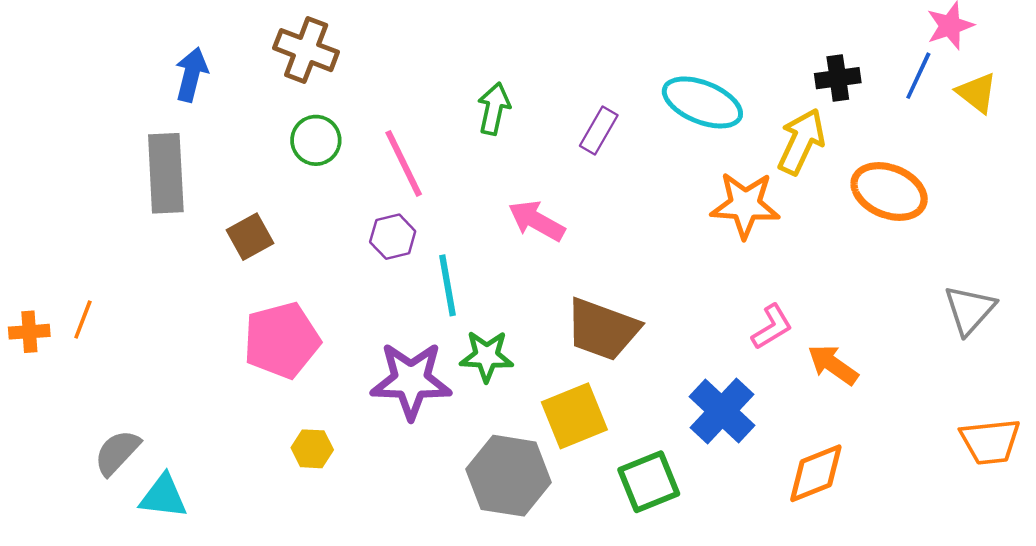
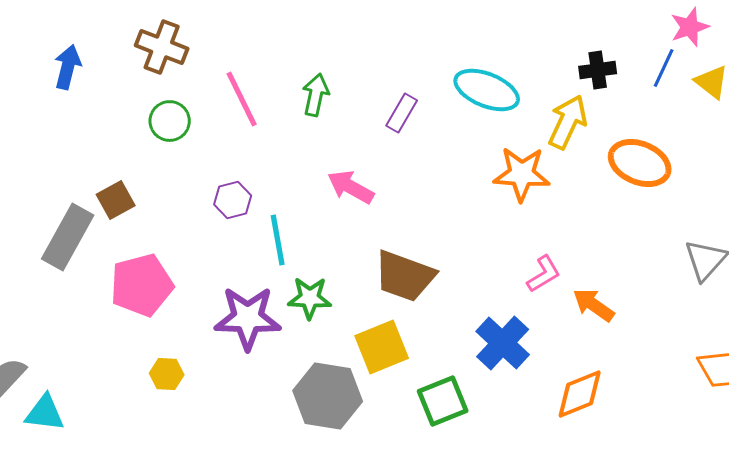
pink line: (404, 163) -> (242, 99), moved
gray rectangle: (166, 173) -> (68, 237), moved, turned 32

